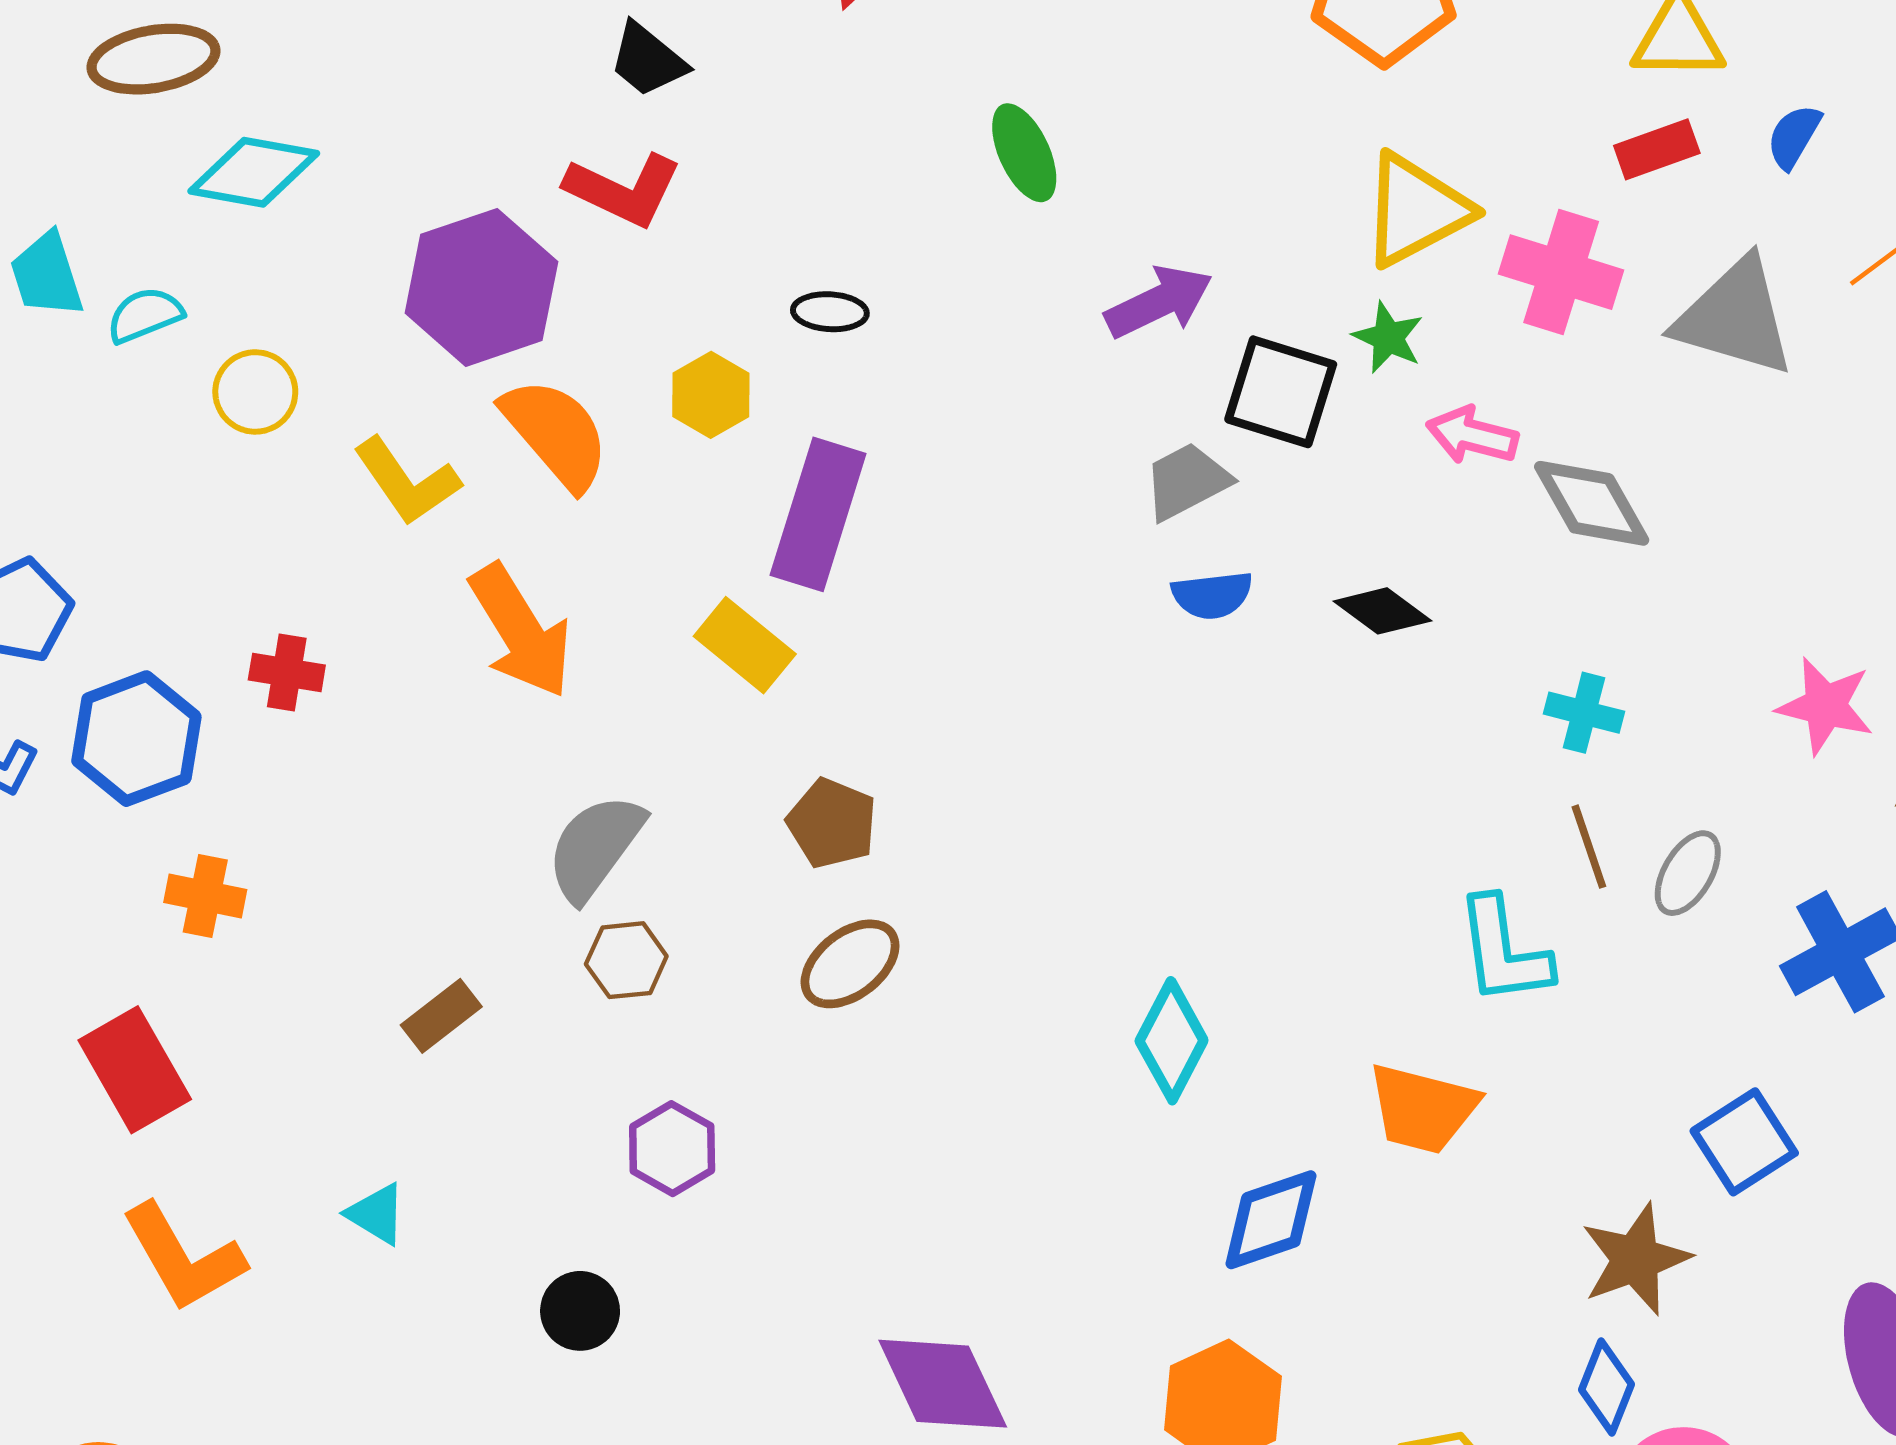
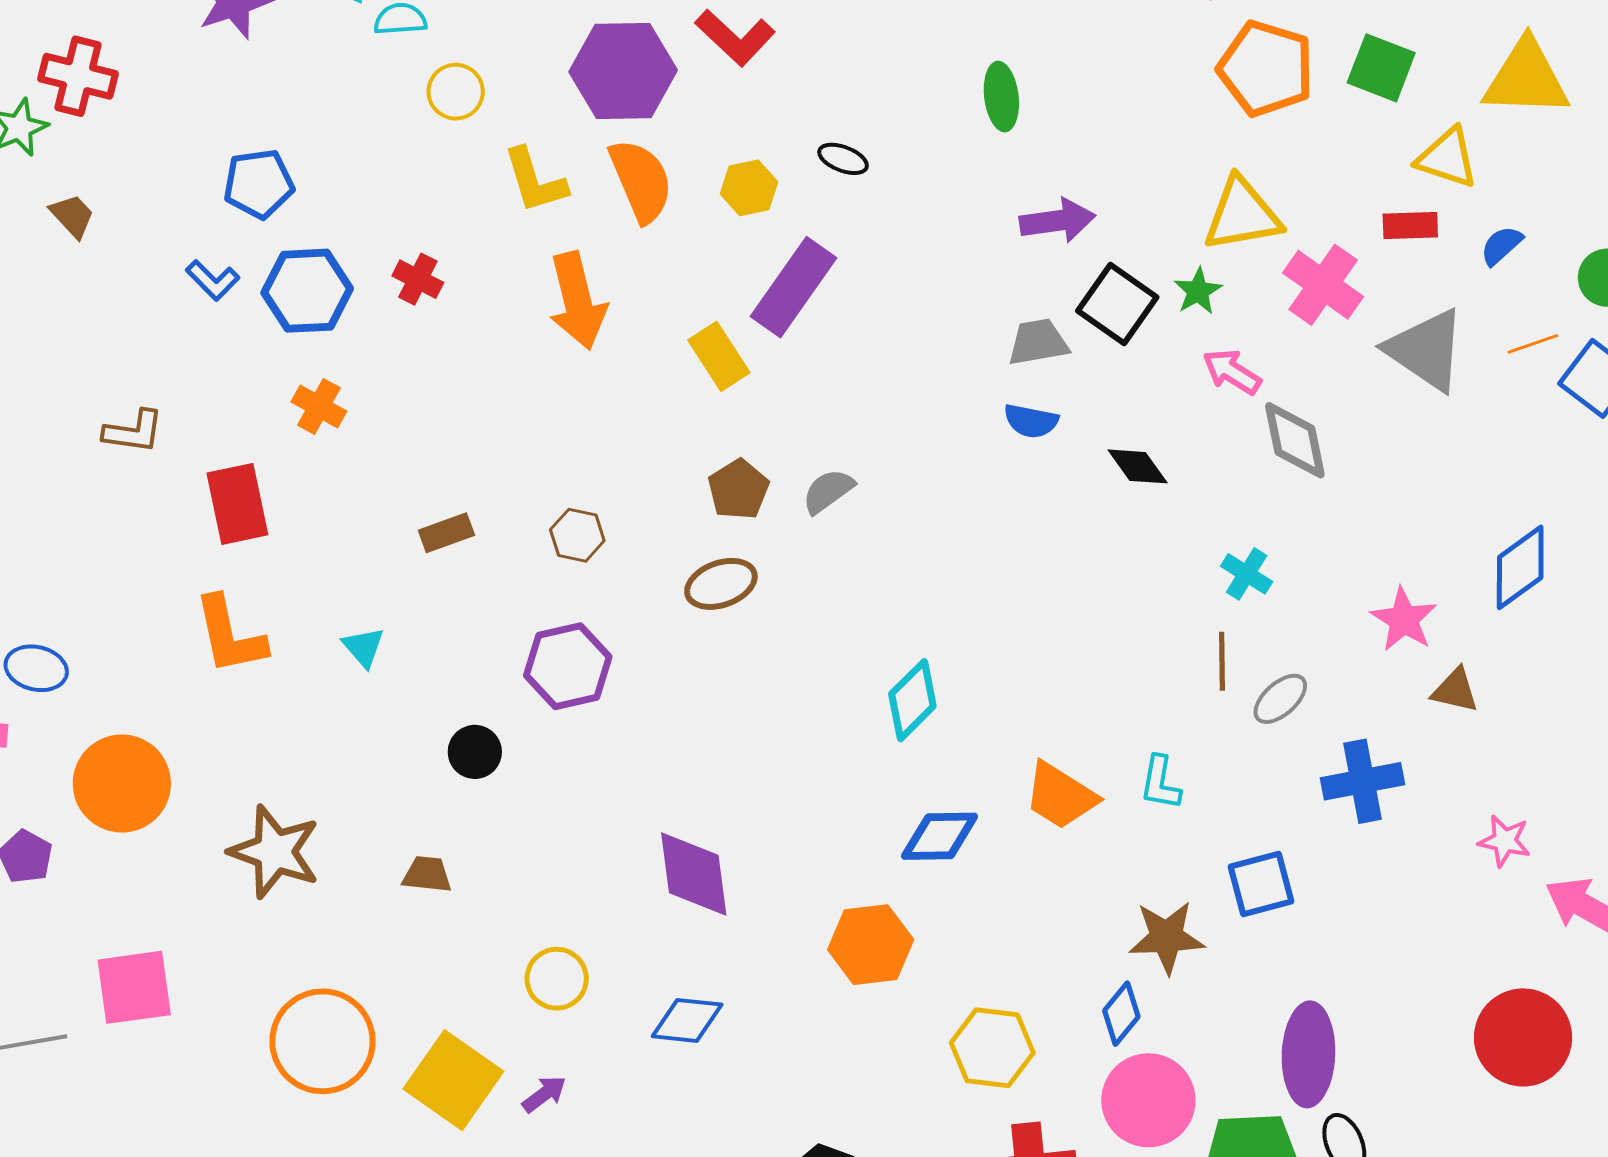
gray semicircle: (595, 847) -> (828, 491), moved, size x0.7
cyan L-shape: (1503, 951) -> (1160, 783), moved, size x0.7
purple hexagon: (672, 1149) -> (568, 666), size x1.4

